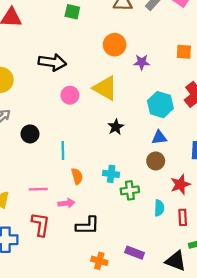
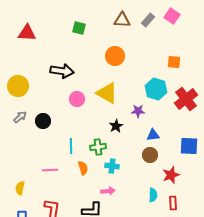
purple star: (142, 62) -> (138, 111), moved
cyan hexagon: (160, 105) -> (156, 89), moved
black circle: (30, 134) -> (43, 121), moved
pink line: (38, 189) -> (50, 170), moved
green cross: (130, 190) -> (98, 147), moved
pink arrow: (66, 203) -> (108, 191), moved

